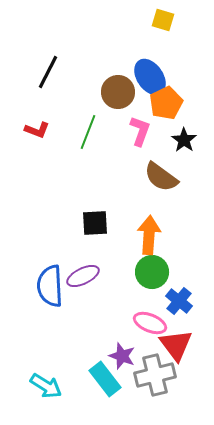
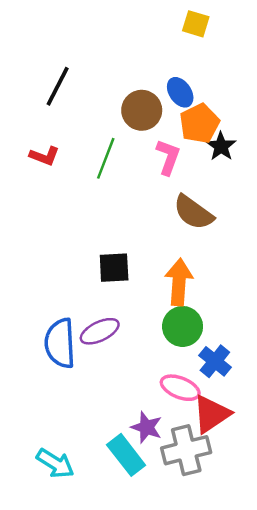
blue ellipse: (150, 77) -> (180, 92), size x0.7
black star: (184, 140) -> (221, 146), moved
red triangle: (176, 345) -> (211, 414), turned 33

